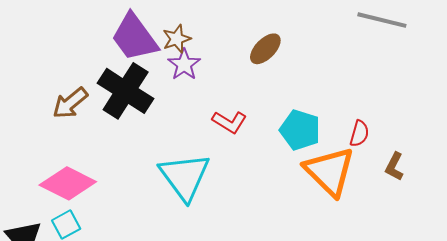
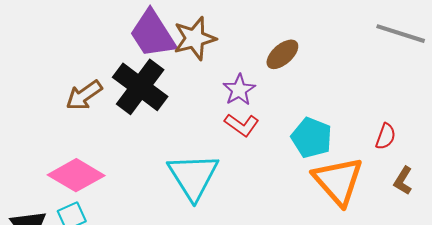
brown star: (177, 39) -> (195, 38), size x1.5
purple star: (184, 65) -> (239, 90), moved
red semicircle: (359, 134) -> (386, 136), moved

